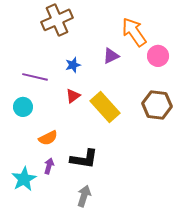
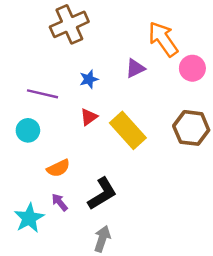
black L-shape: (84, 159) -> (102, 194), turned -40
purple arrow: (49, 166) -> (60, 202), turned -56

